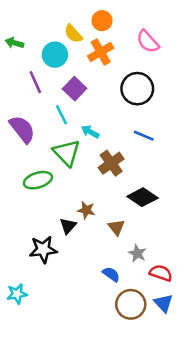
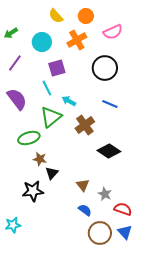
orange circle: (102, 21) -> (86, 16), moved
yellow semicircle: (73, 34) -> (56, 16), moved
pink semicircle: (148, 42) -> (113, 32), turned -72
green arrow: (14, 43) -> (11, 33), turned -48
purple line: (35, 82) -> (15, 63), moved, turned 60
purple square: (75, 89) -> (57, 68), turned 30
green triangle: (67, 153) -> (51, 117), turned 35
brown star: (86, 210) -> (40, 159), moved
brown triangle: (116, 227) -> (83, 185), moved

